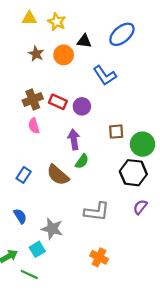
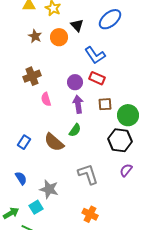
black triangle: (84, 41) -> (77, 25), turned 40
red rectangle: (58, 102) -> (97, 78), moved
pink semicircle: (34, 126) -> (46, 99), moved
purple arrow: (74, 140) -> (78, 104), moved
gray L-shape: (97, 212) -> (88, 174), turned -115

